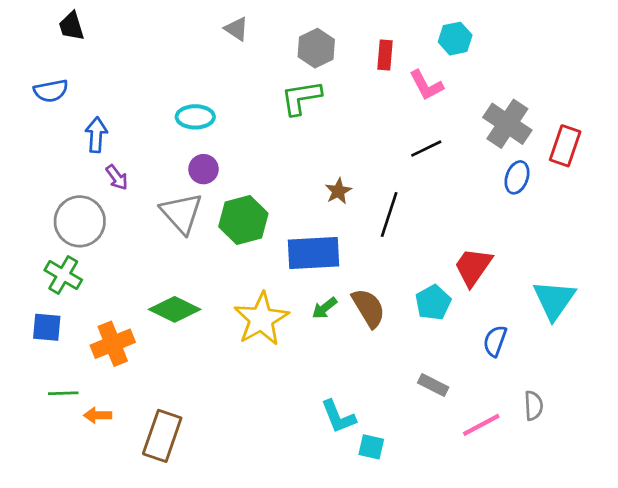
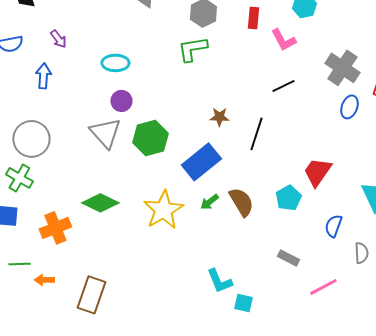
purple arrow: (117, 177) -> (58, 39), moved
brown star: (338, 191) -> (219, 117), turned 30
blue rectangle: (313, 253) -> (201, 162), turned -36
gray semicircle: (533, 406) -> (361, 253), moved

